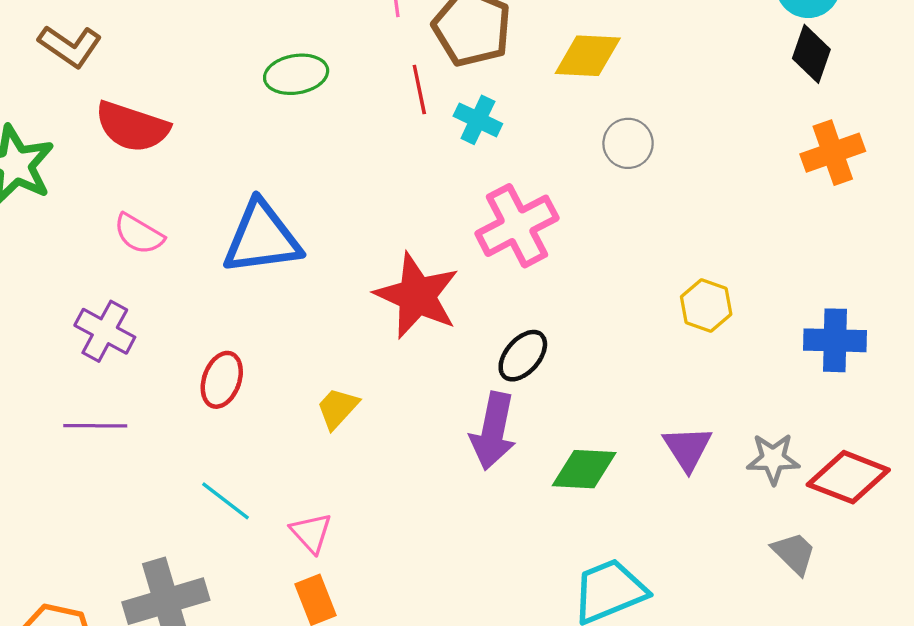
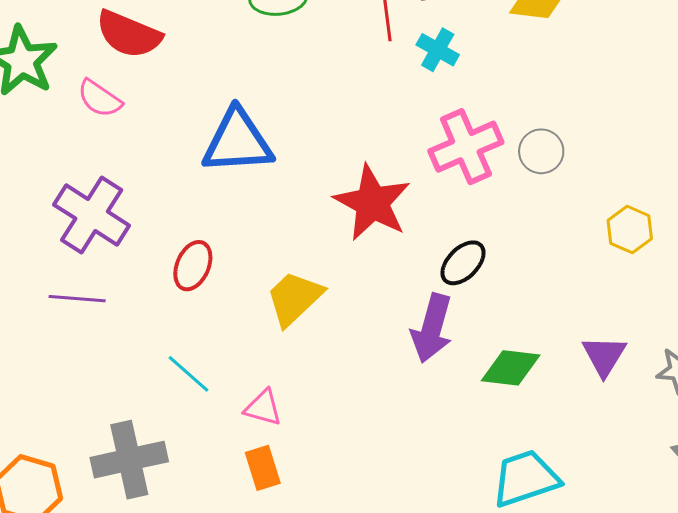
gray circle: (628, 143) -> (541, 151), moved
pink semicircle: (139, 234) -> (99, 99), moved
purple cross: (105, 331) -> (92, 215), size x1.4
yellow trapezoid: (338, 408) -> (294, 298), size x1.5
pink triangle: (311, 533) -> (263, 408), turned -36

